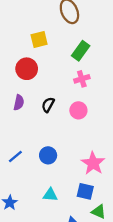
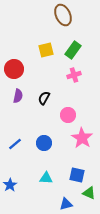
yellow square: (39, 39) -> (46, 50), moved
red circle: (27, 69) -> (14, 69), moved
pink circle: (78, 110) -> (68, 115), moved
pink star: (93, 163) -> (82, 138), moved

